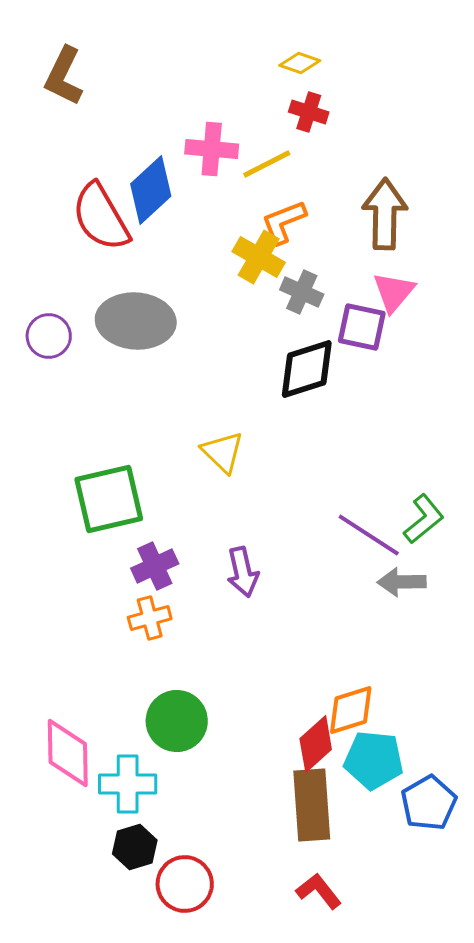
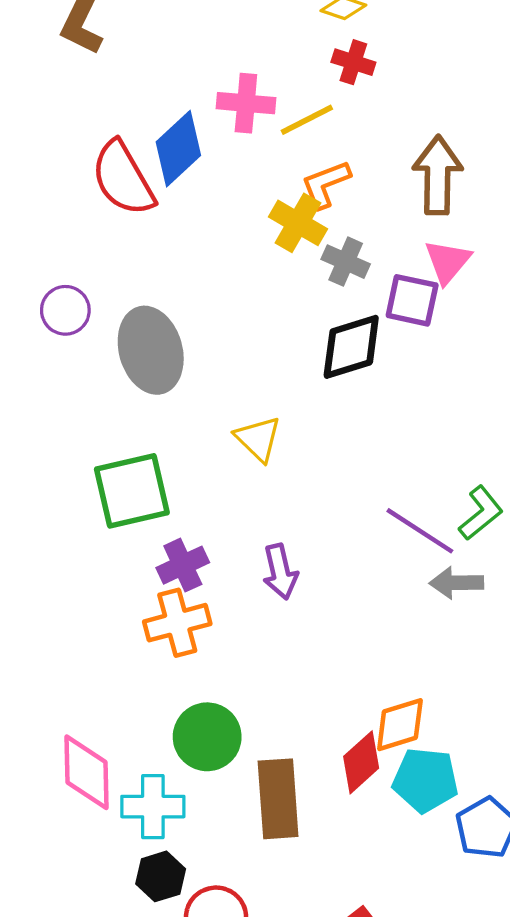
gray ellipse: (136, 321) -> (151, 350), moved, turned 70
orange cross: (150, 618) -> (177, 623), size x1.4
brown rectangle: (312, 805) -> (278, 799), moved

